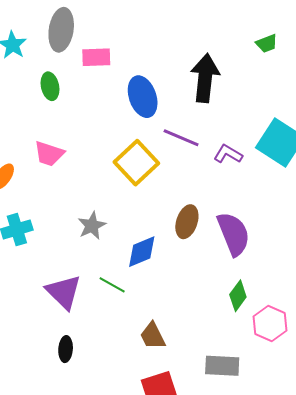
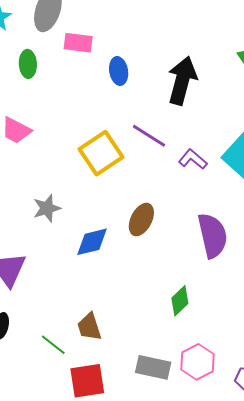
blue ellipse: (143, 97) -> (119, 71), moved, size x0.7
purple semicircle: (233, 234) -> (213, 236), moved
green line: (112, 285) -> (53, 345), moved
pink hexagon: (270, 324) -> (198, 362), moved

